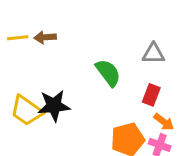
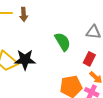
brown arrow: (45, 37) -> (24, 14), turned -96

